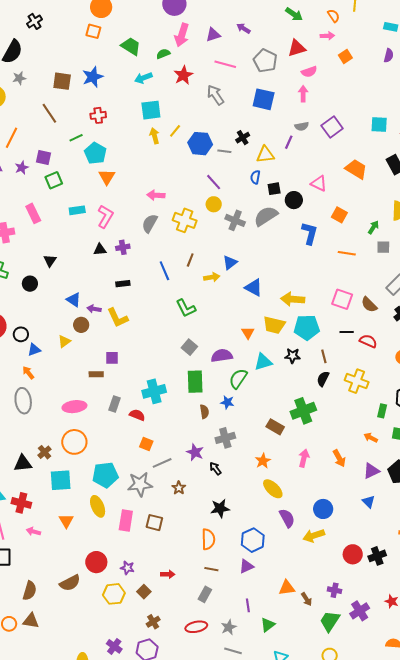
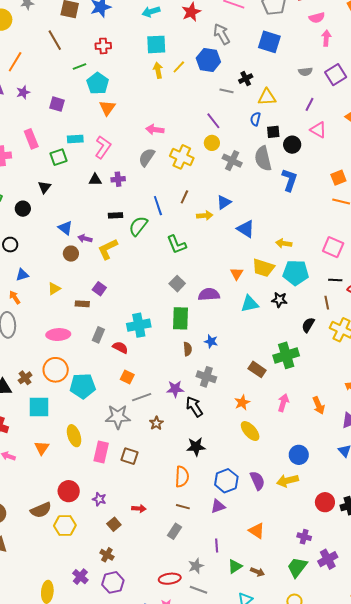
pink arrow: (303, 94) -> (326, 38), moved
purple line: (289, 142) -> (310, 104), moved
blue hexagon: (200, 144) -> (208, 60), moved
purple square: (43, 157) -> (57, 104), moved
green square: (54, 180) -> (59, 157), moved
orange square: (339, 215) -> (338, 178), moved, turned 35
gray semicircle: (266, 216) -> (263, 159), turned -75
blue L-shape: (310, 233) -> (290, 180), moved
yellow arrow: (293, 299) -> (284, 243), size x0.7
yellow L-shape: (118, 318) -> (108, 249), turned 85
black circle: (21, 334) -> (10, 245), moved
yellow triangle: (64, 341) -> (54, 289), moved
brown line: (324, 356) -> (327, 303), moved
purple square: (112, 358) -> (99, 289), turned 32
green semicircle: (238, 379) -> (138, 226), moved
gray cross: (225, 438) -> (206, 377), turned 30
purple star: (195, 452) -> (175, 389), turned -30
black arrow: (215, 469) -> (194, 407), size x1.5
cyan pentagon: (105, 475) -> (83, 386), moved
purple semicircle: (287, 518) -> (257, 481), moved
orange triangle: (287, 588) -> (257, 531), turned 36
yellow hexagon: (114, 594) -> (65, 525), moved
brown arrow: (307, 599) -> (257, 572), moved, turned -40
brown cross: (153, 622) -> (107, 555), moved, turned -32
red ellipse: (196, 627) -> (170, 579), moved

